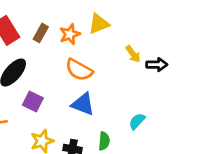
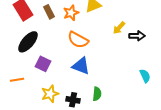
brown rectangle: (41, 33) -> (49, 12), turned -56
yellow arrow: (133, 54) -> (119, 28), turned 80
cyan semicircle: (137, 121) -> (145, 76), moved, turned 112

